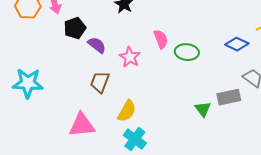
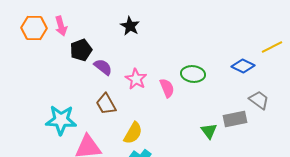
pink semicircle: (161, 39) -> (167, 88), moved
brown trapezoid: (100, 82) -> (106, 104), turned -50
cyan star: (28, 83) -> (61, 120), moved

